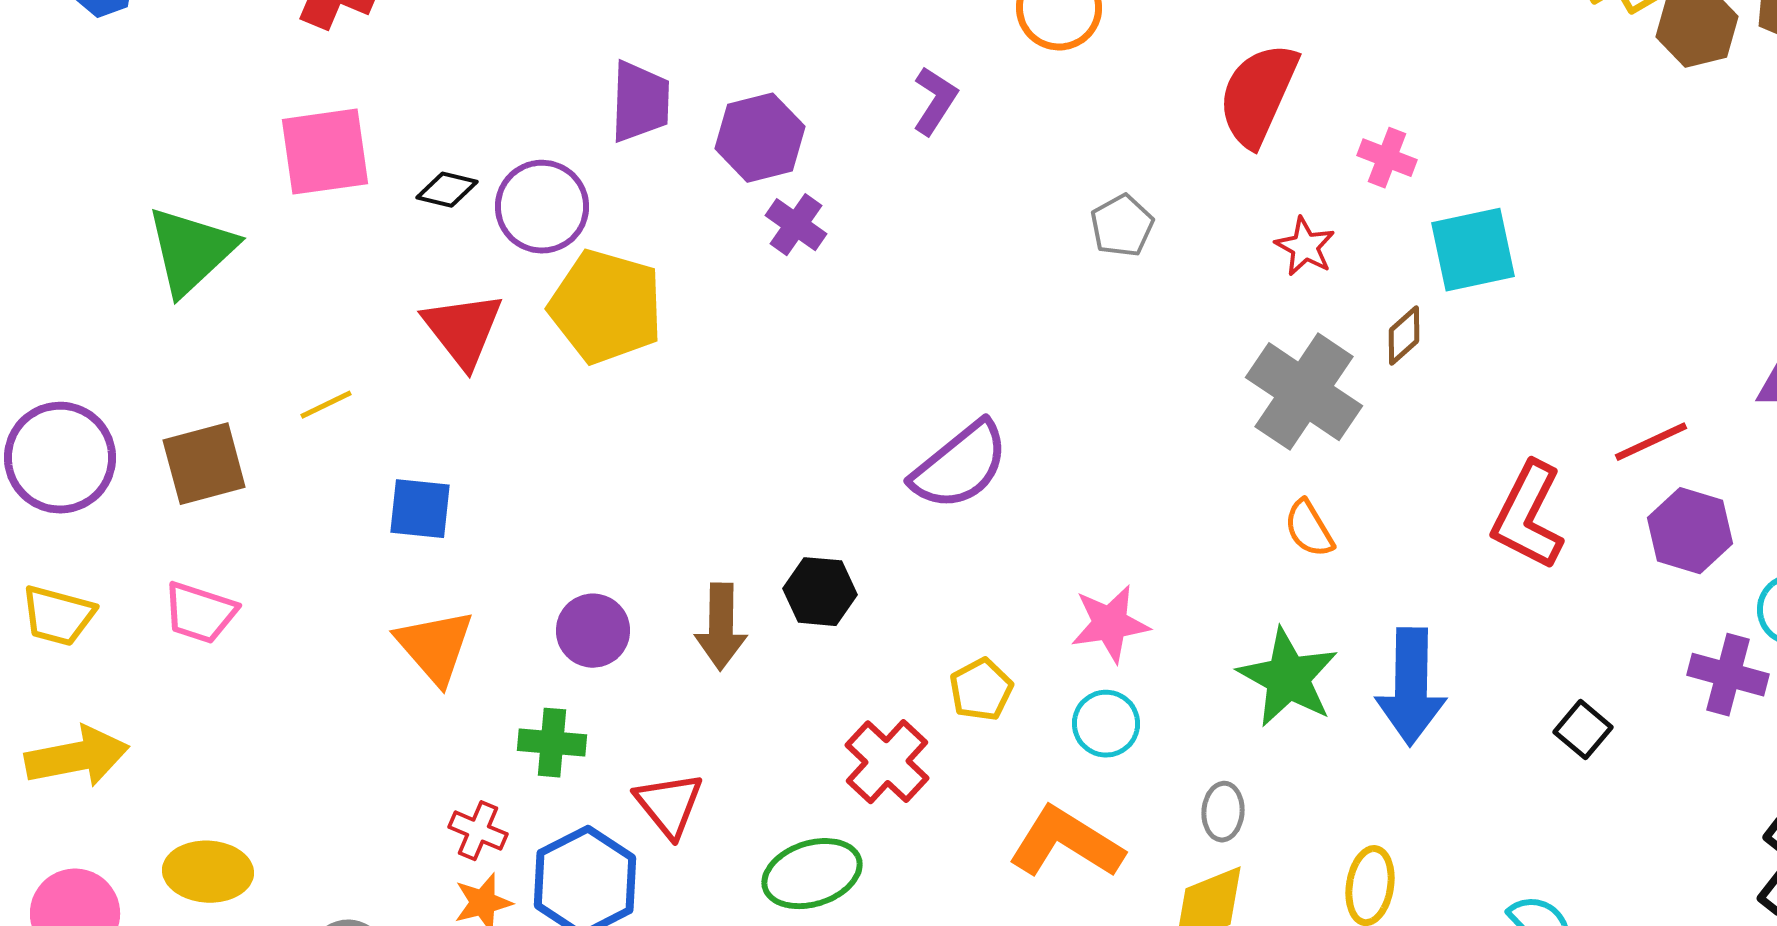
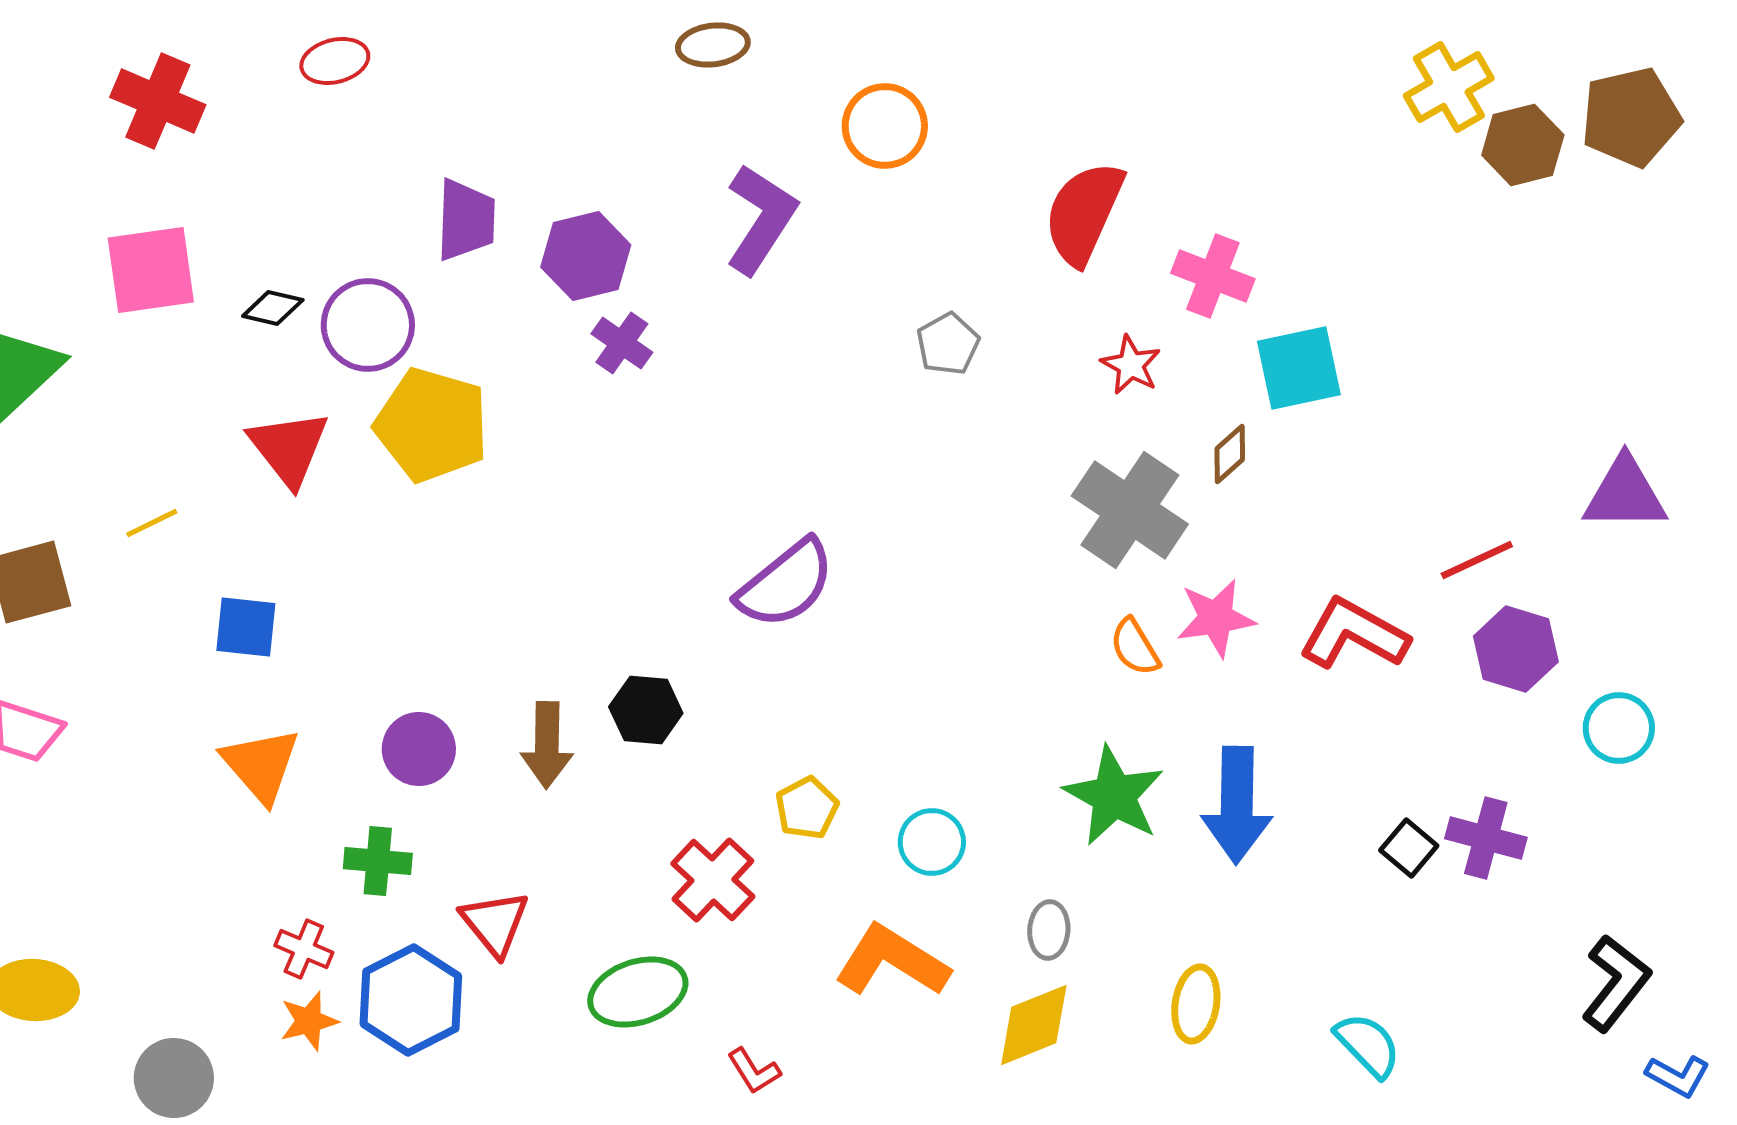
purple L-shape: (935, 101) -> (761, 219), size x1.6
pink cross: (1387, 158) -> (1213, 276), size x1.4
red L-shape: (1528, 516) -> (1354, 634), turned 92
pink star: (1110, 624) -> (1216, 618), moved
purple cross: (1728, 675) -> (1486, 838), moved

